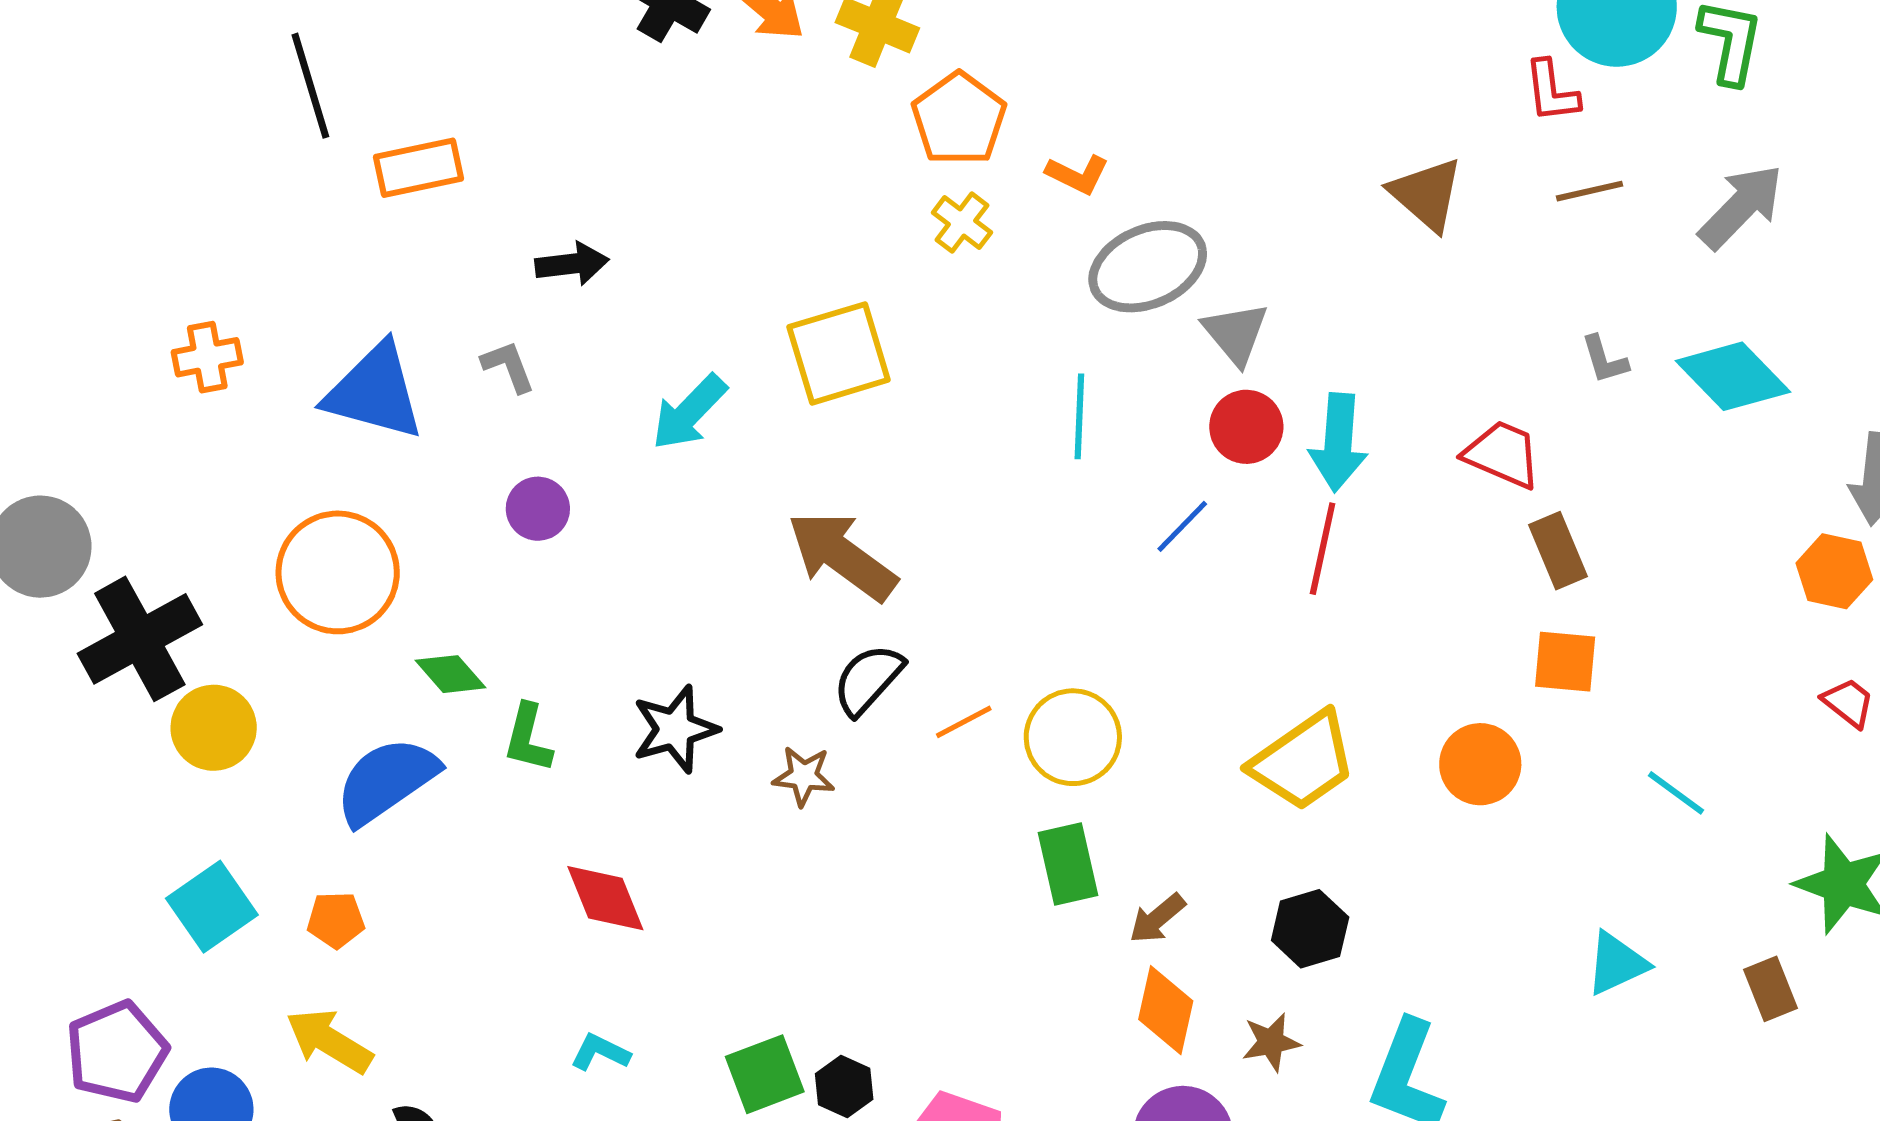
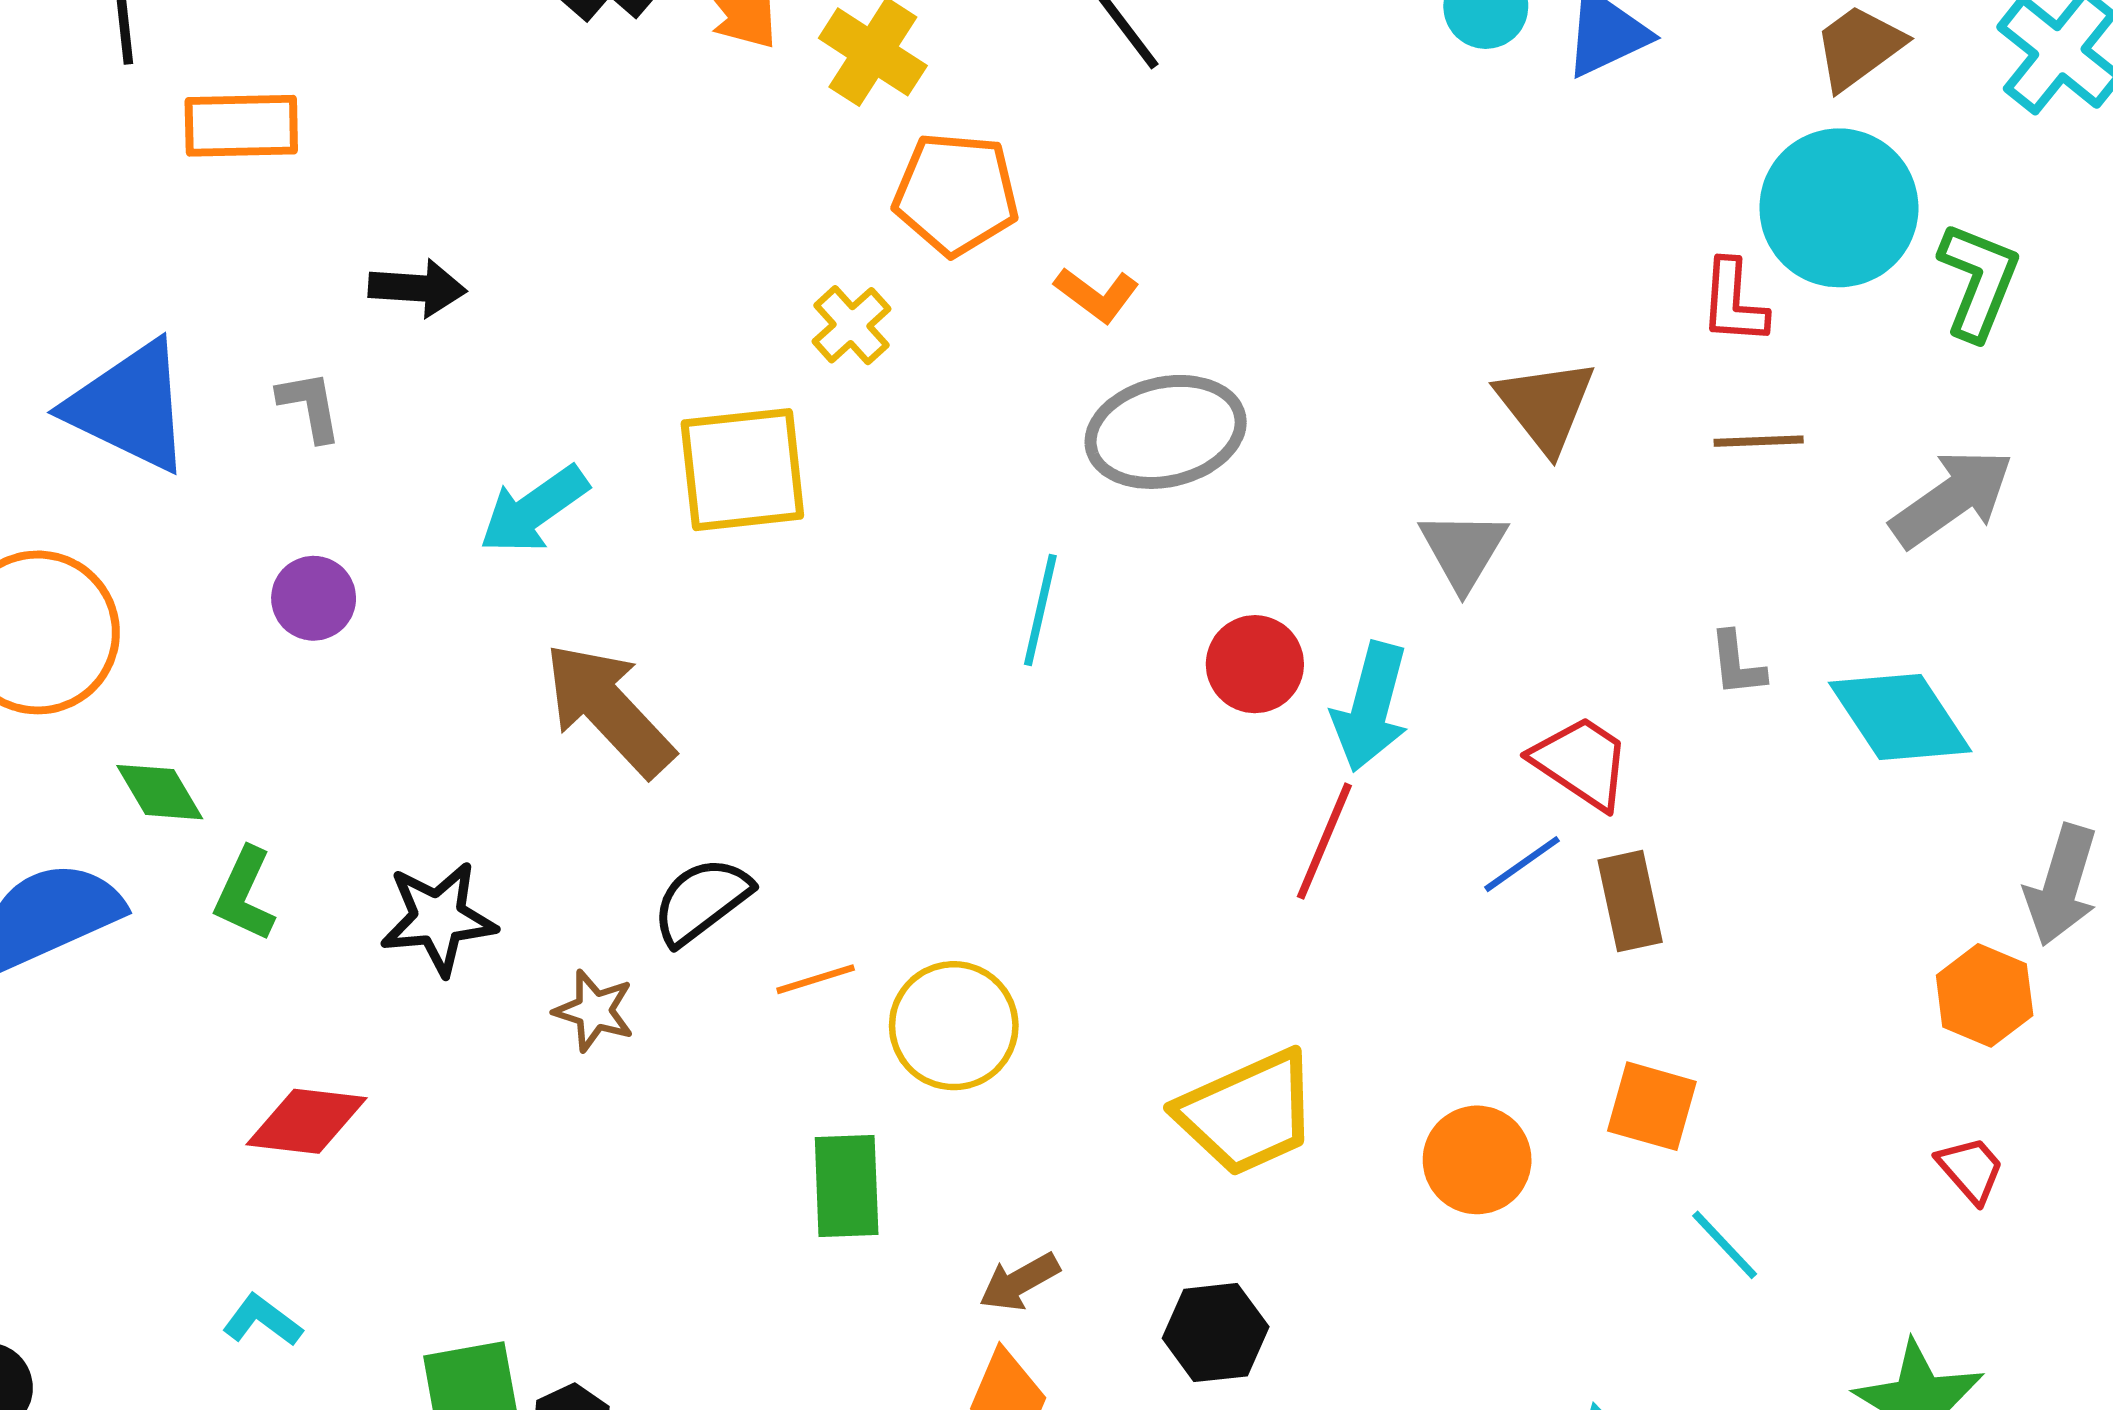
orange pentagon: (959, 119) -> (956, 194), turned 30
yellow cross: (962, 223) -> (852, 325), moved
gray triangle: (1236, 333) -> (1463, 550), moved
blue line: (1182, 526) -> (1522, 864), moved
brown arrow: (842, 556) -> (609, 709), moved
orange square: (1565, 662) -> (1652, 1106), moved
green rectangle: (1068, 864) -> (847, 1186), moved
red diamond: (605, 898) -> (307, 1121), turned -72

